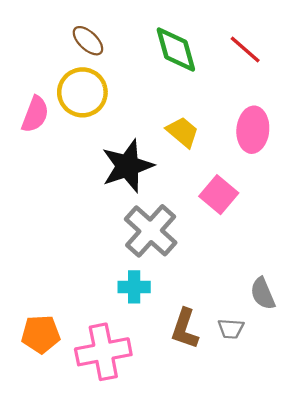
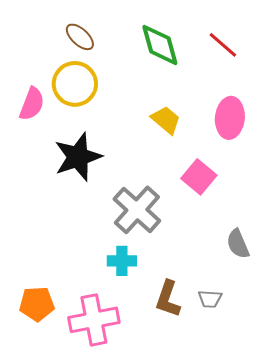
black star: (128, 166) -> (78, 157), moved
gray semicircle: (263, 294) -> (238, 244), moved

